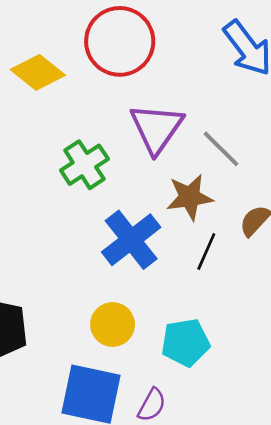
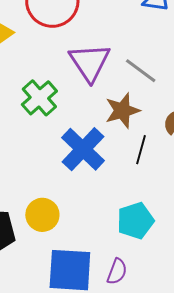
yellow circle: (113, 324) -> (42, 215), moved

